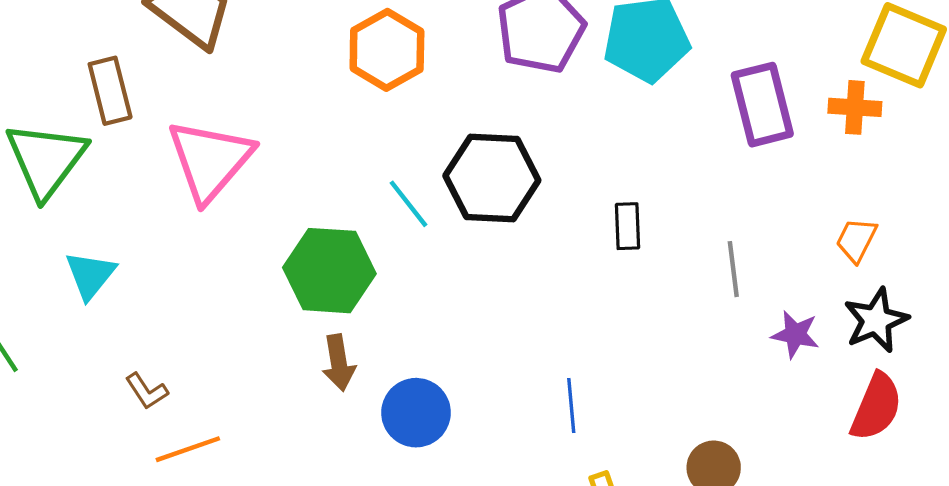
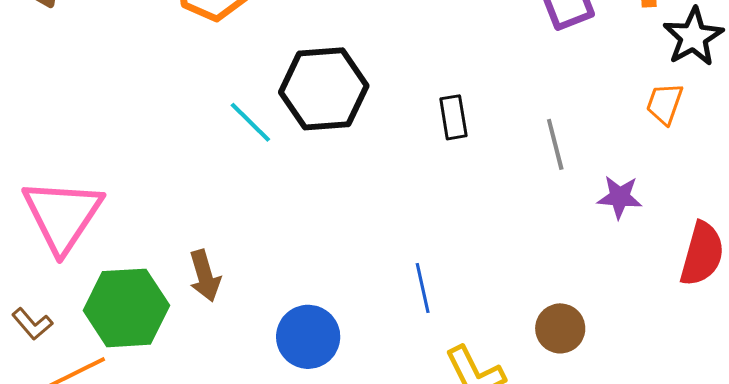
pink triangle: (210, 160) -> (62, 215), moved
green hexagon: (329, 271) -> (126, 308), moved
black star: (876, 320) -> (693, 37), moved
blue circle: (416, 413) -> (308, 337), moved

